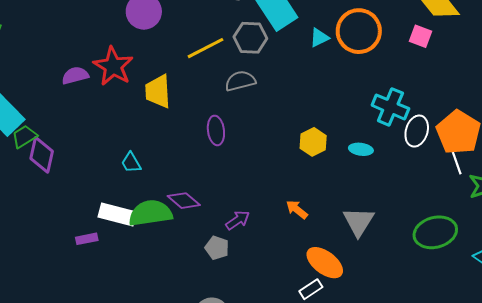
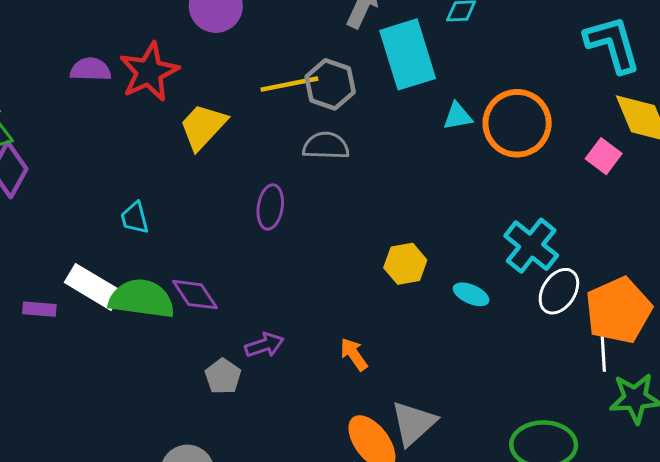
gray hexagon: (250, 38) -> (330, 84), moved
yellow trapezoid: (158, 91) -> (203, 127), turned 30
gray triangle: (359, 222) -> (413, 423), moved

